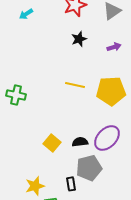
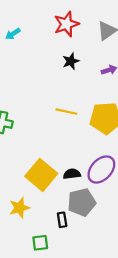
yellow square: (52, 143) -> (41, 175), size x1.6
yellow star: (35, 186) -> (19, 208), moved

